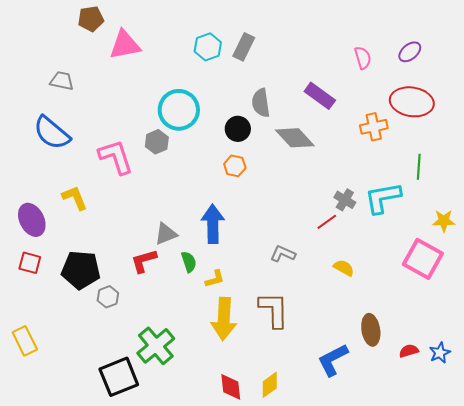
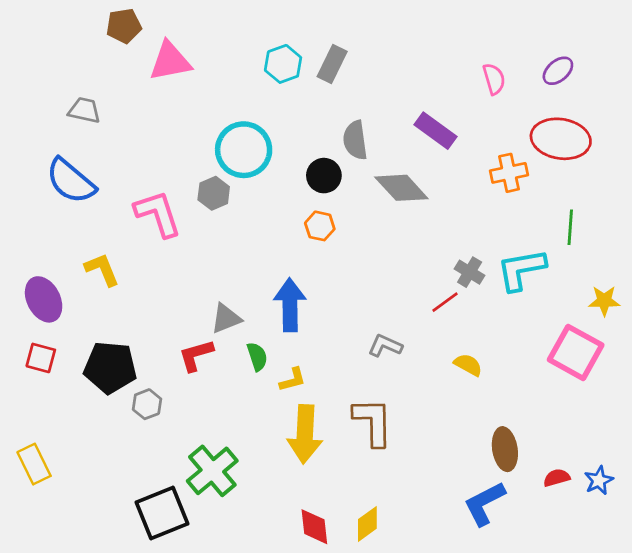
blue L-shape: (333, 360) -> (484, 504), moved

